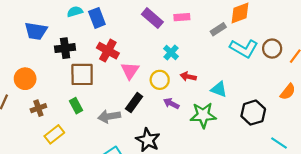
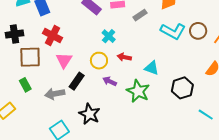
gray rectangle: (218, 29) -> (140, 15), moved
pink triangle: (130, 71) -> (64, 60), moved
green star: (203, 115) -> (138, 91), turned 30

